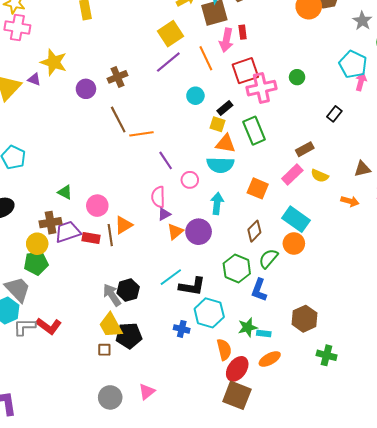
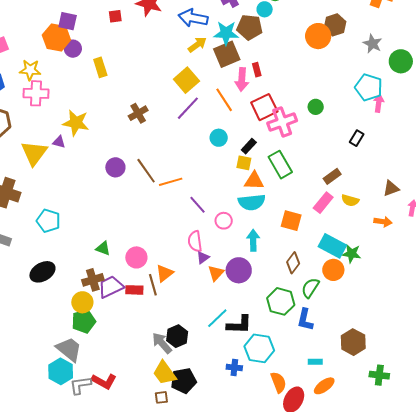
brown cross: (117, 77) -> (138, 113), moved
purple circle: (86, 89) -> (115, 167), moved
green star: (248, 327) -> (352, 254), moved, turned 30

